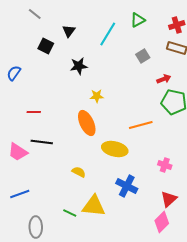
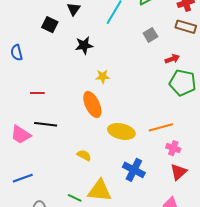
blue semicircle: (14, 73) -> (17, 53), turned -49
orange line: (141, 125) -> (161, 127), moved
red triangle: (169, 199) -> (178, 172), moved

